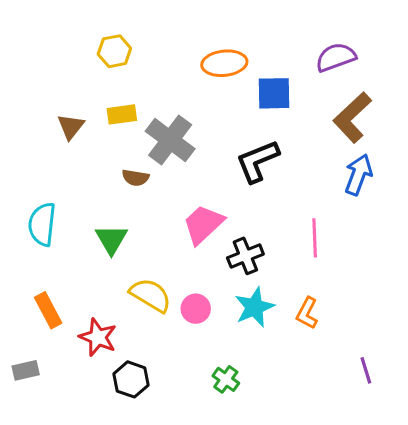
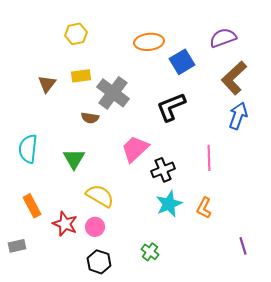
blue square: (274, 93) -> (182, 62), turned -30
pink circle: (196, 309) -> (95, 227), moved
black hexagon: (131, 379) -> (99, 262), moved

